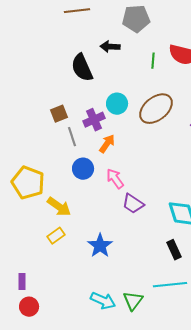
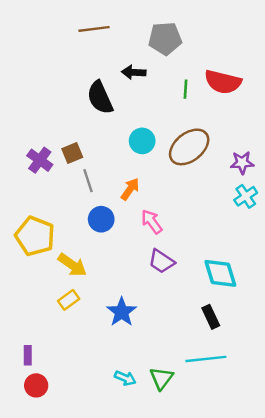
purple cross: (94, 120) -> (40, 160), moved, turned -30
pink arrow: (115, 179) -> (152, 222), moved
cyan arrow: (103, 301) -> (125, 378), size x0.7

